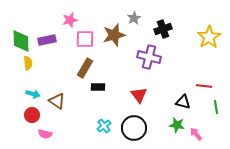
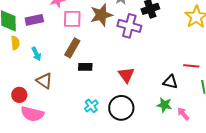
purple cross: (149, 57) -> (129, 26), moved
cyan arrow: (33, 94) -> (36, 54), moved, turned 48
pink semicircle: (45, 134) -> (32, 114), size x1.6

